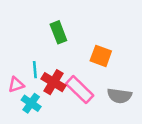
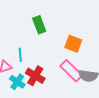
red cross: (53, 82) -> (35, 76), moved
pink rectangle: (80, 90) -> (71, 71), moved

